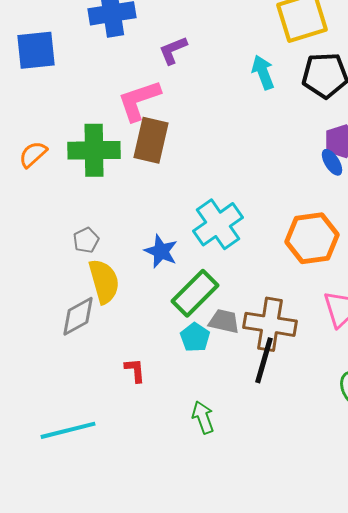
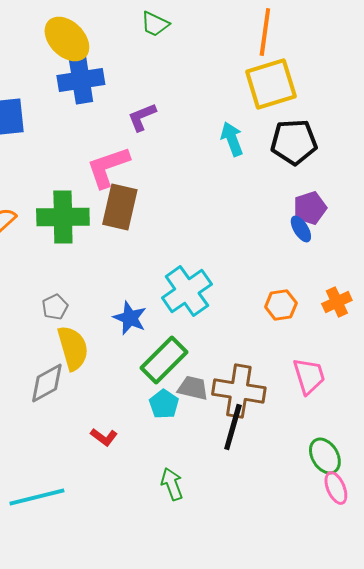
orange hexagon: (312, 238) -> (281, 305), size x0.6
red L-shape: (135, 370) -> (104, 437), turned 132

